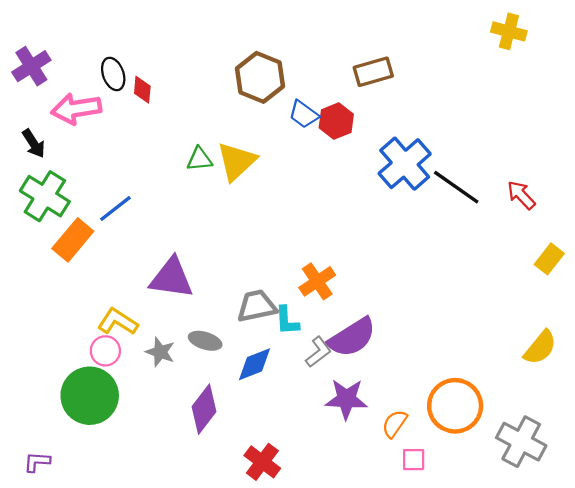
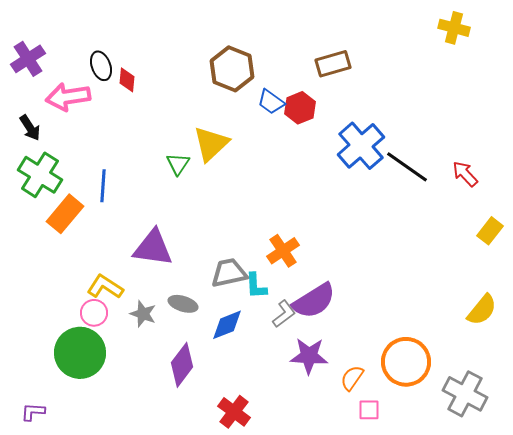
green triangle: (200, 159) -> (178, 164), moved, turned -50
blue line: (115, 208) -> (103, 186), turned -48

